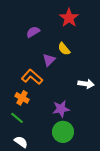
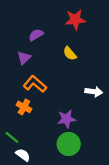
red star: (69, 18) -> (75, 20), turned 30
purple triangle: (49, 60) -> (24, 58), moved
green line: (17, 118) -> (12, 137), moved

